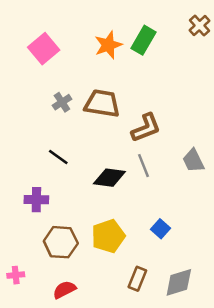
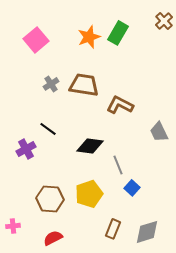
brown L-shape: (146, 128) -> (120, 105), turned -132
gray line: (144, 166) -> (118, 165), moved
purple cross: (36, 200) -> (26, 149), moved, turned -30

